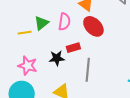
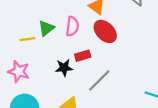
pink star: (28, 66) -> (19, 72), moved
gray line: (88, 70) -> (99, 81), turned 40

